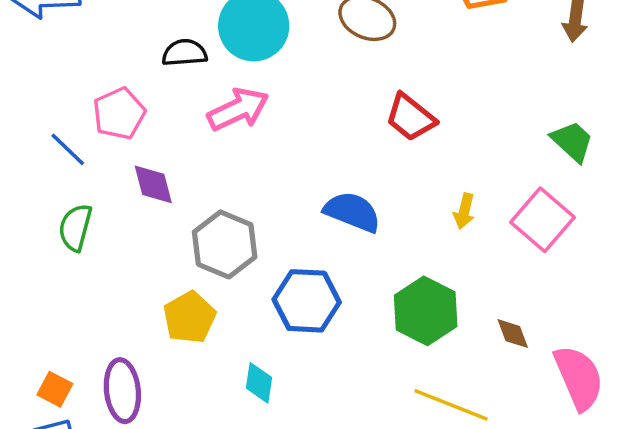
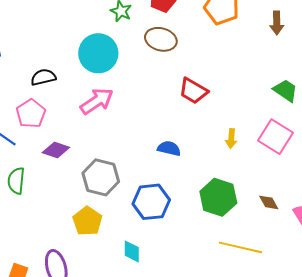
black semicircle: (185, 53) -> (43, 77), moved
purple diamond: (153, 184) -> (56, 150), turned -48
blue semicircle: (352, 212) -> (169, 148), size x0.7

